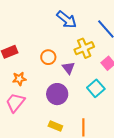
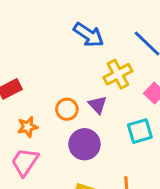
orange circle: (48, 57) -> (67, 109), moved
cyan square: (96, 88) -> (140, 131), turned 30

